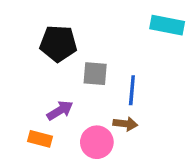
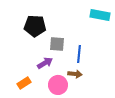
purple arrow: (60, 110) -> (45, 63), moved
orange rectangle: (40, 139) -> (24, 83), turned -48

